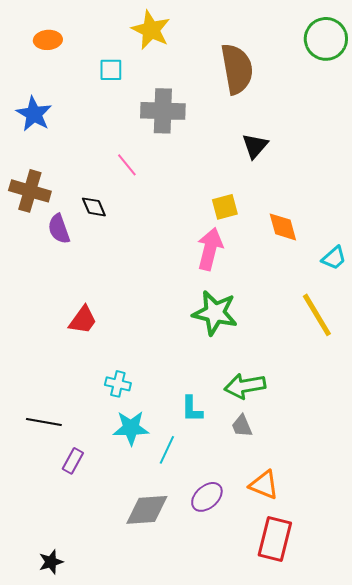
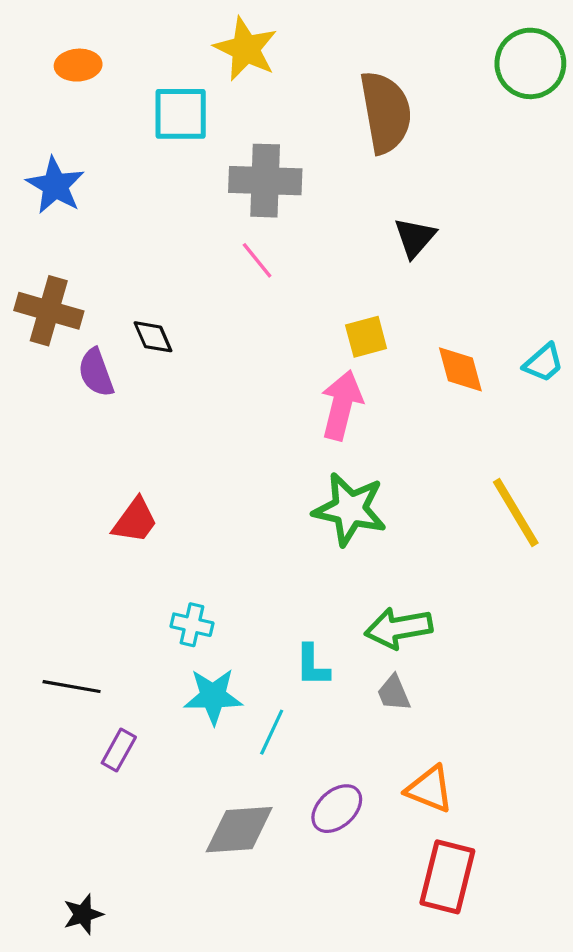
cyan square: (111, 70) -> (181, 114), size x1.5
pink line: (127, 165) -> (257, 260), moved
cyan trapezoid: (334, 258) -> (543, 363), moved

